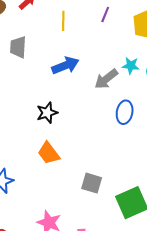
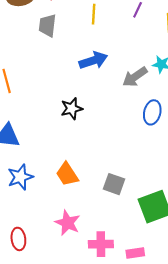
gray trapezoid: (18, 47) -> (47, 25), moved
orange trapezoid: (49, 153) -> (67, 174), moved

